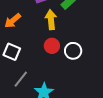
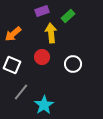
red circle: (52, 46) -> (42, 57), moved

